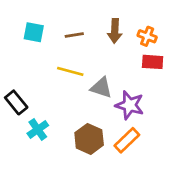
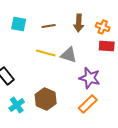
gray triangle: (101, 88) -> (69, 55), moved
cyan cross: (38, 129) -> (17, 105), moved
brown hexagon: (89, 139) -> (46, 99), moved

